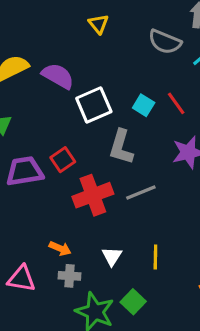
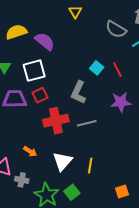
white square: (94, 105) -> (34, 71), moved
white triangle: (112, 256) -> (62, 161), size x1.5
gray cross: (69, 276) -> (22, 180), moved

